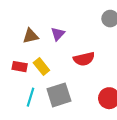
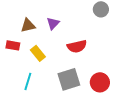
red rectangle: (20, 67) -> (13, 45), moved
gray square: (59, 95) -> (69, 79), moved

